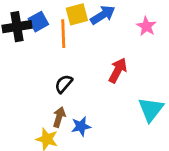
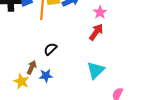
red arrow: (118, 70) -> (96, 32), moved
black semicircle: (64, 84) -> (50, 49), moved

